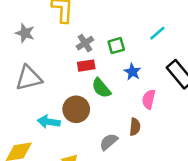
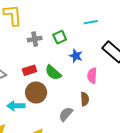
cyan line: (157, 33) -> (91, 22), turned 40
gray cross: (85, 43) -> (35, 39), turned 32
red rectangle: (86, 66) -> (29, 70), moved

